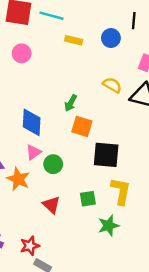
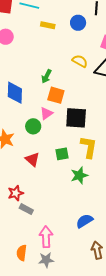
pink triangle: (33, 152) -> (46, 113), moved

